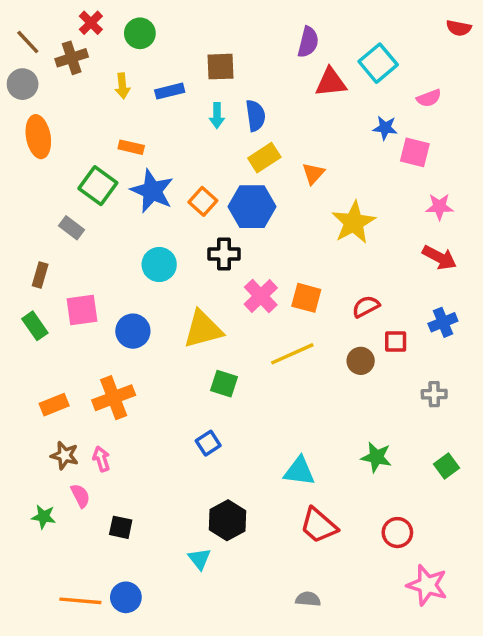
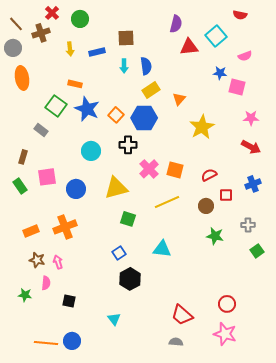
red semicircle: (459, 28) -> (240, 15), moved
green star: (376, 457) -> (215, 236), moved
green square: (446, 466) -> (257, 251), moved
cyan triangle: (299, 471) -> (162, 249), moved
pink semicircle: (80, 496) -> (46, 283), turned 32
black hexagon: (227, 520) -> (130, 279), moved
red trapezoid: (319, 526) -> (182, 315), moved
pink star: (427, 585) -> (225, 334), moved

